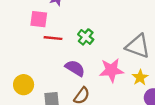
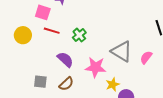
yellow star: (140, 77) -> (113, 84), moved
yellow circle: (24, 85) -> (23, 35), moved

